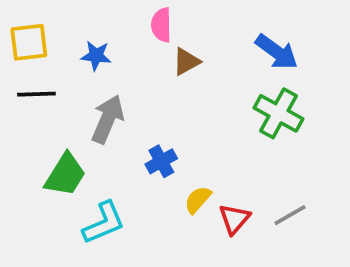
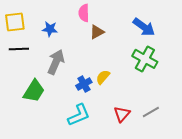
yellow semicircle: (198, 200) -> (103, 77), moved
cyan L-shape: (104, 223) -> (79, 115), moved

